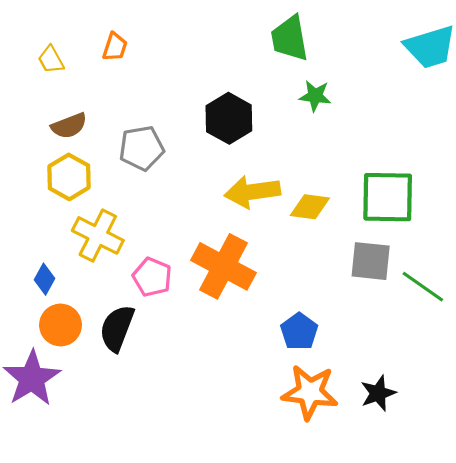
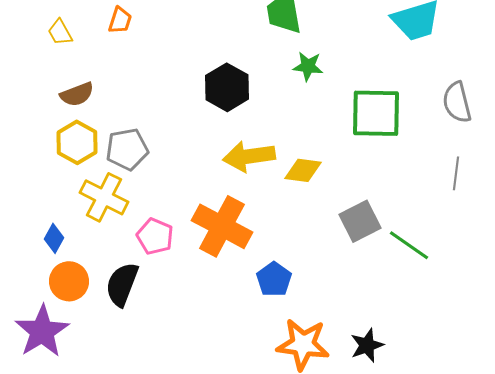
gray pentagon: (141, 148) -> (127, 149), moved
green square: (388, 197) -> (376, 113), moved
gray square: (371, 261) -> (360, 221), turned -33
blue pentagon: (299, 331) -> (274, 279), moved

